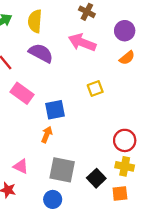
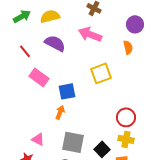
yellow semicircle: (35, 21) -> (50, 16), turned 72
purple circle: (125, 31) -> (135, 24), moved
orange semicircle: (127, 58) -> (128, 47), turned -64
yellow square: (95, 88) -> (101, 73), size x1.5

